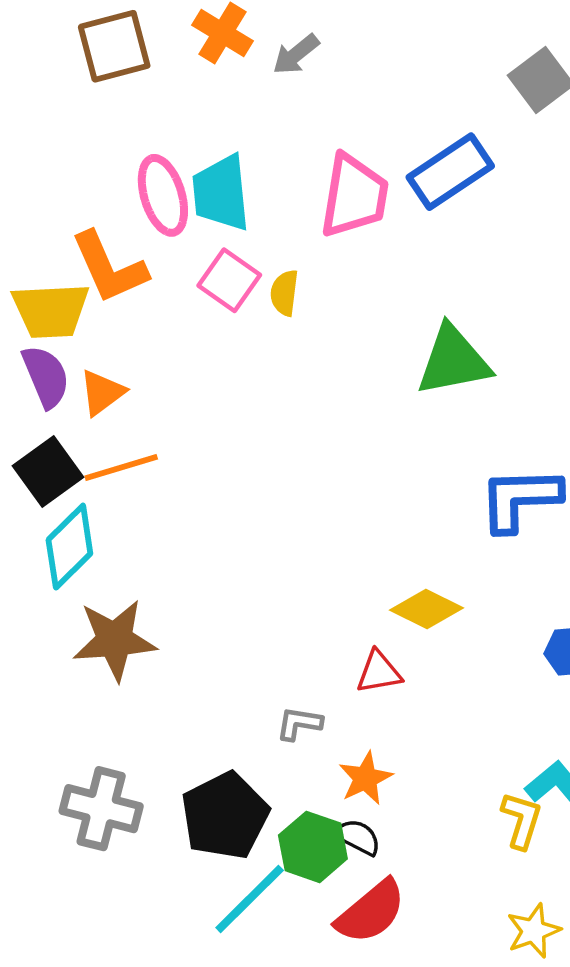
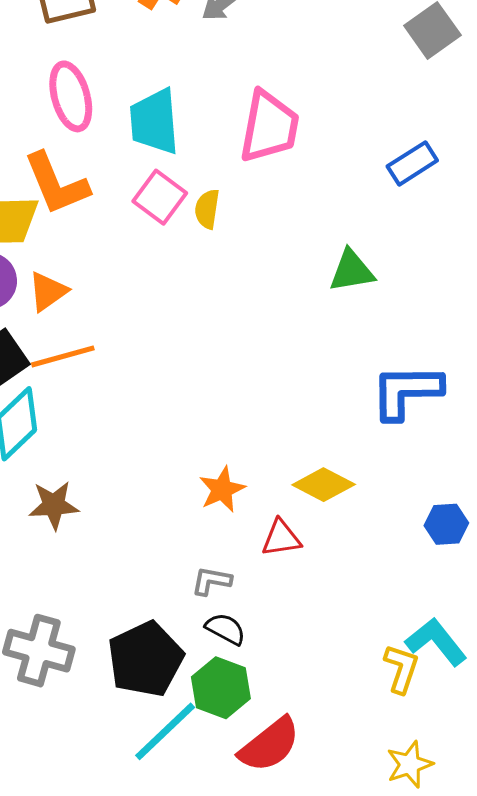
blue rectangle: (450, 172) -> (412, 163), moved, size x0.7
pink ellipse: (163, 195) -> (71, 96), moved
green triangle: (453, 361) -> (352, 271), size x0.7
brown star: (115, 640) -> (54, 505), size x0.7
orange star: (365, 778) -> (222, 489), moved
black semicircle: (357, 837) -> (226, 629), moved

